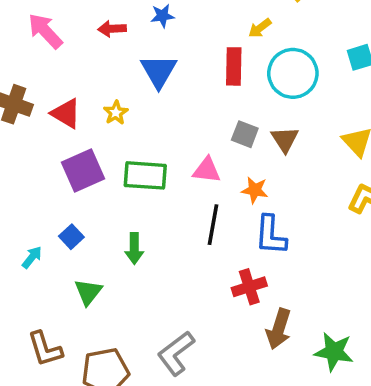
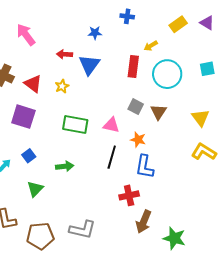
red arrow: (112, 29) -> (65, 54), moved
purple square: (83, 170) -> (23, 117), moved, turned 35
green arrow: (134, 249) -> (65, 166), turned -102
gray L-shape: (176, 353) -> (82, 230), turned -136

